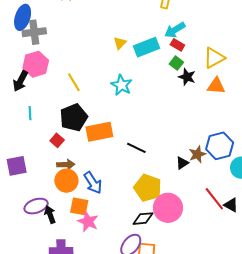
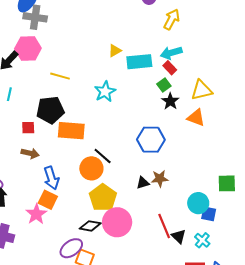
yellow line: (74, 82) -> (60, 76), turned -60
red square: (57, 140) -> (28, 128), turned 32
blue hexagon: (220, 146) -> (151, 140), moved
orange circle: (66, 181) -> (91, 168), moved
orange square: (79, 206) -> (48, 200), moved

